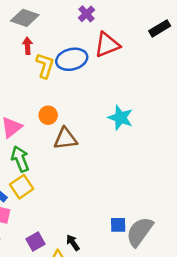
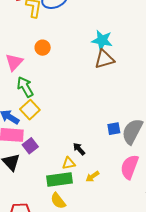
brown triangle: (65, 139) -> (104, 59), moved
purple square: (36, 241) -> (30, 146), moved

